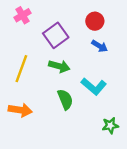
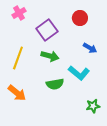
blue arrow: (100, 46) -> (90, 48), moved
green semicircle: (65, 99) -> (55, 84), turned 102
orange arrow: (20, 110) -> (17, 93), turned 30

